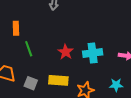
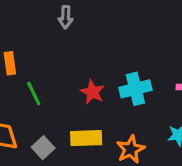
gray square: (31, 83) -> (43, 148), turned 32

